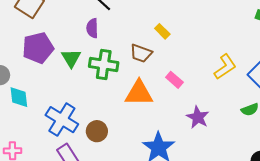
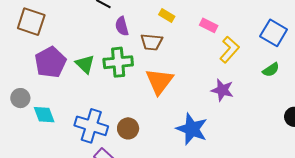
purple semicircle: (92, 28) -> (122, 26), moved
yellow L-shape: (225, 67) -> (229, 50), moved
pink rectangle: (174, 80) -> (209, 25), moved
orange triangle: (139, 93) -> (159, 81), turned -40

